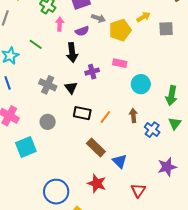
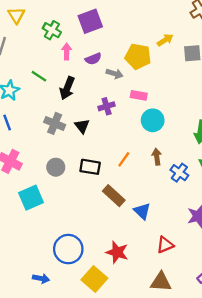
gray arrow: (98, 18) -> (115, 74), moved
yellow pentagon: (120, 30) -> (138, 56), turned 30
black arrow: (72, 53) -> (67, 88), moved, turned 30
cyan circle: (141, 84) -> (153, 120), moved
black rectangle: (82, 113) -> (90, 167), moved
red star: (97, 183) -> (117, 252), moved
red triangle: (138, 190) -> (165, 245), turned 35

